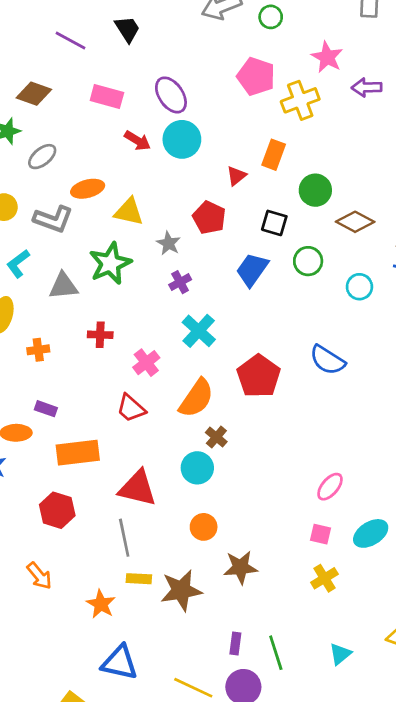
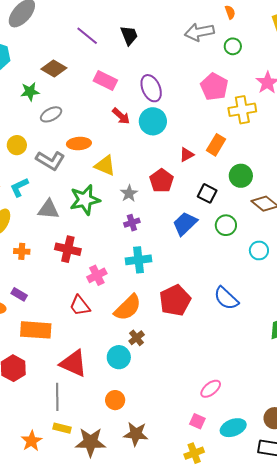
cyan cross: (199, 331) -> (139, 260), turned 30
red cross: (100, 335) -> (68, 249), size x1.4

